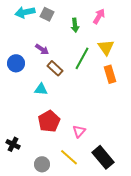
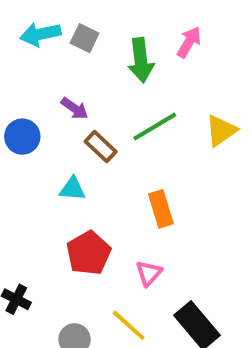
green arrow: (75, 25) -> (141, 60), size x1.5
yellow triangle: (106, 47) -> (221, 131), moved, turned 30
green line: (82, 58) -> (155, 127), turned 30
orange rectangle: (110, 74) -> (161, 209), moved

